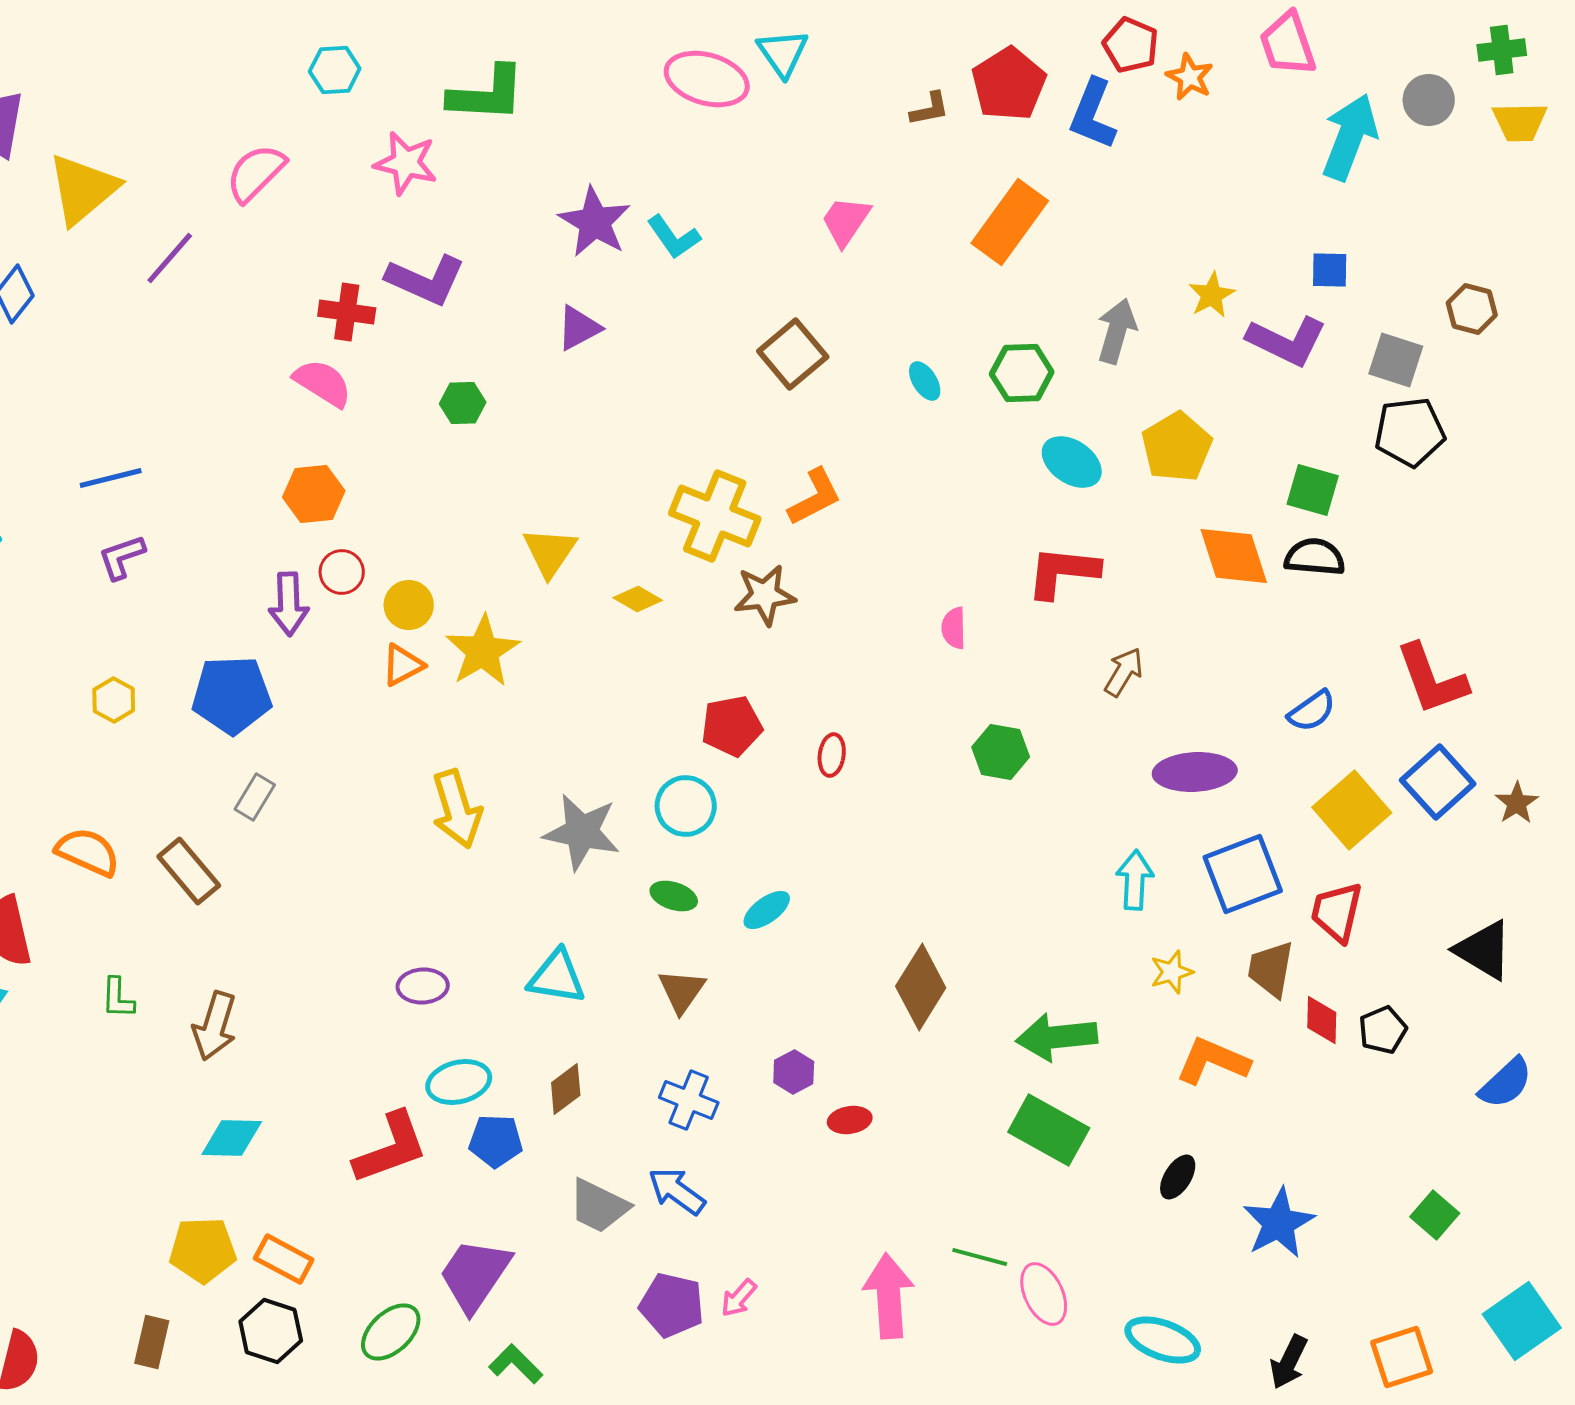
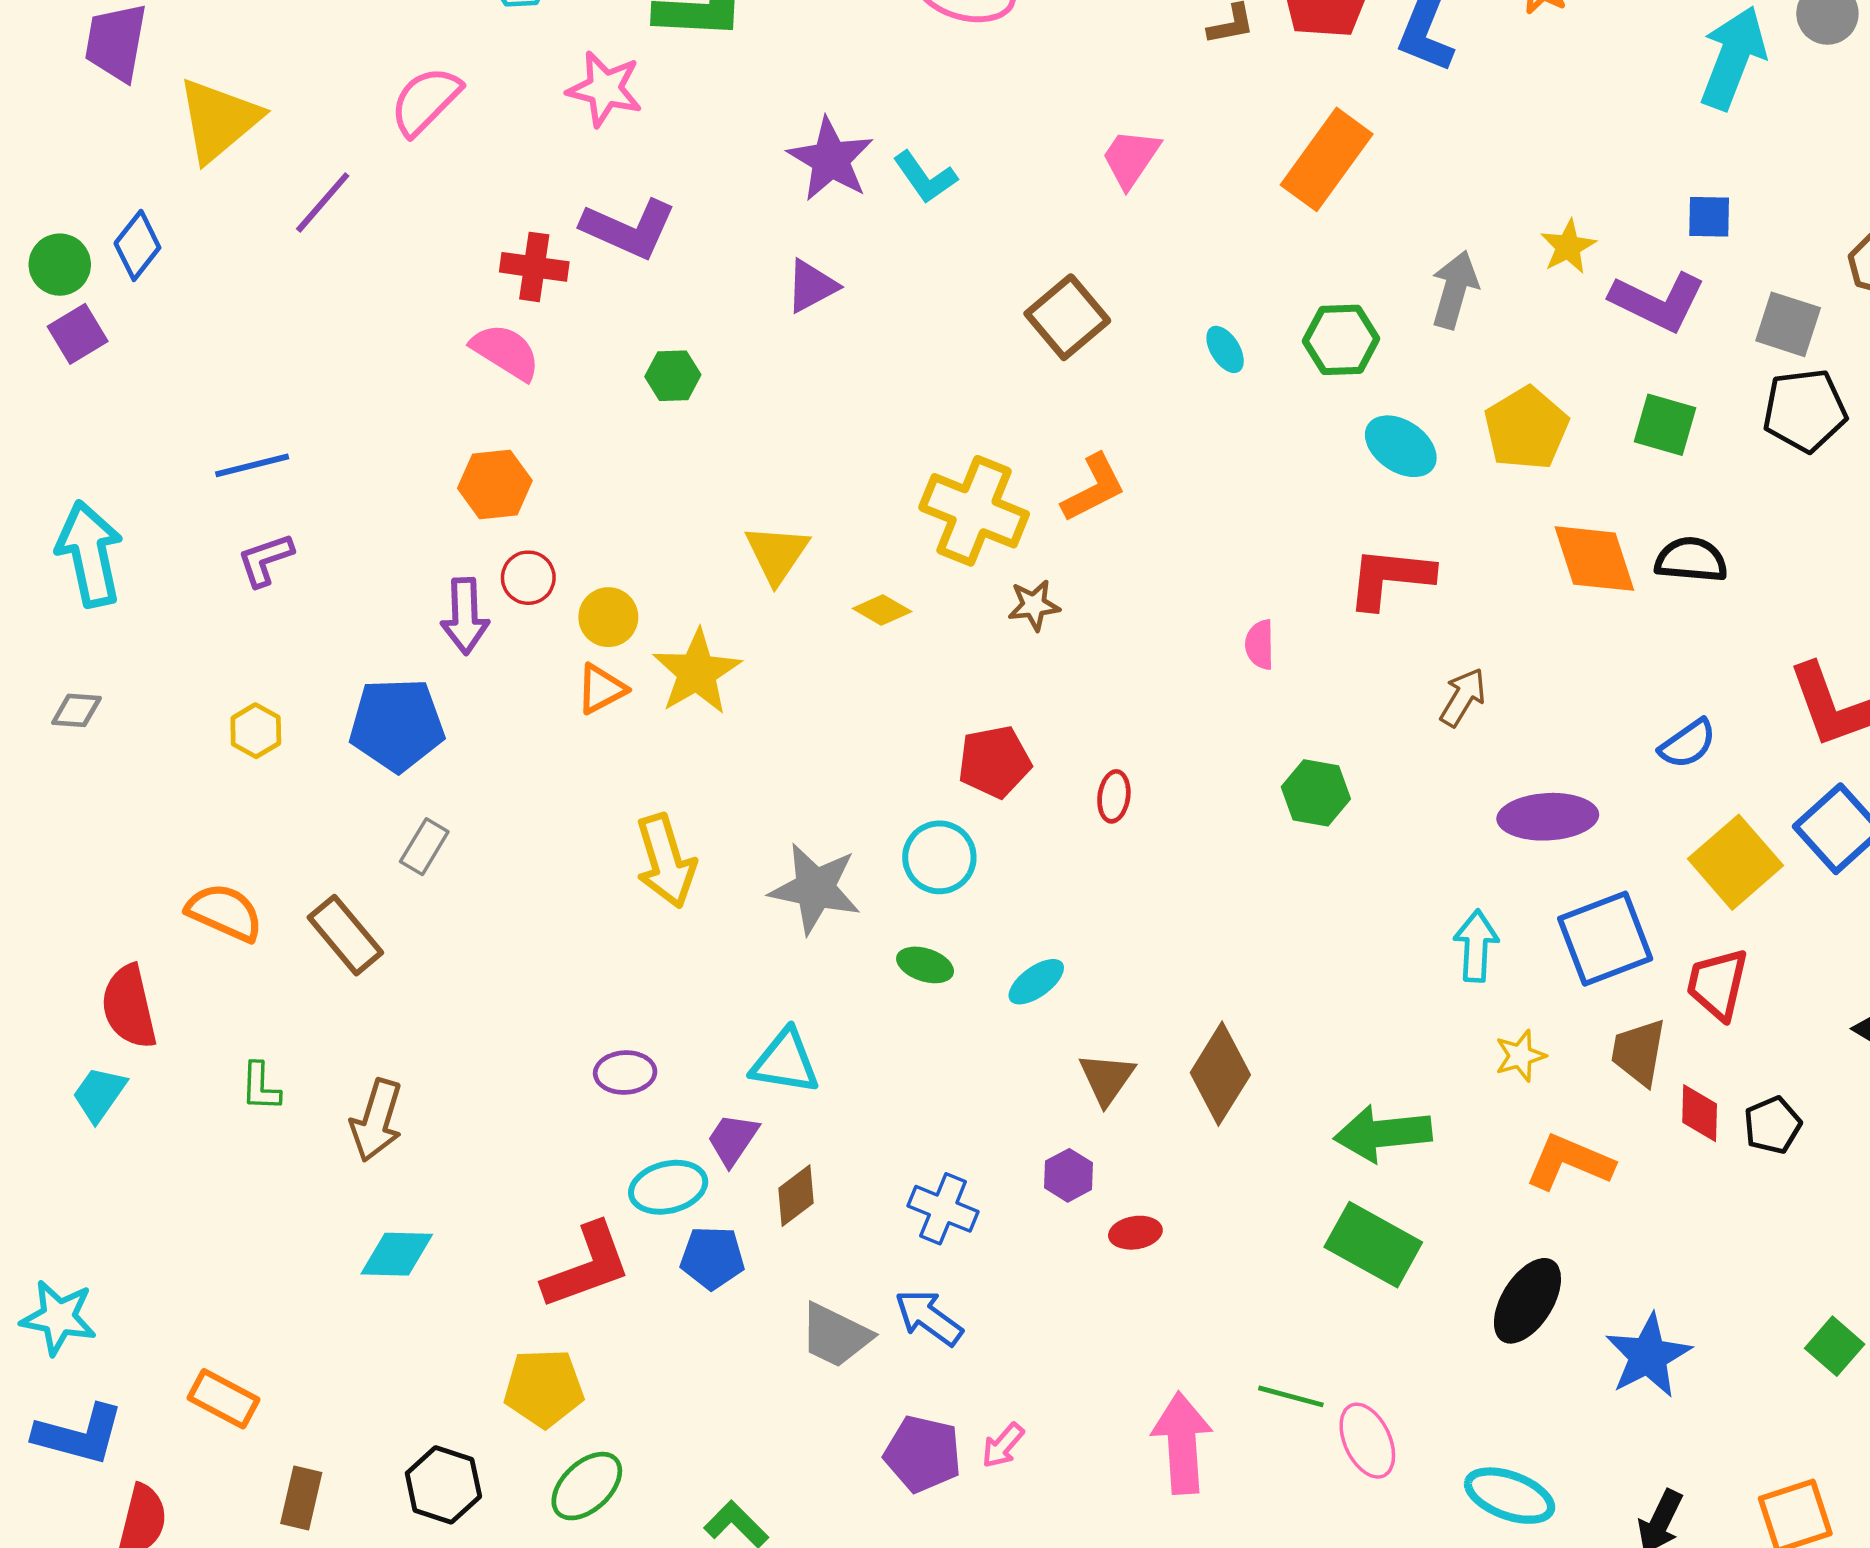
green square: (1313, 490) -> (1665, 425), moved
brown star: (765, 595) -> (1034, 605), size x0.7
brown triangle: (682, 991) -> (1107, 1078), moved
black ellipse: (1178, 1177) -> (1527, 1301), size x1.6
yellow pentagon: (203, 1250) -> (544, 1388), moved
orange rectangle: (284, 1259) -> (223, 1399), moved
purple trapezoid: (475, 1275) -> (733, 1139), moved, size x0.6

